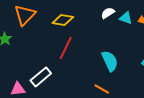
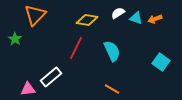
yellow diamond: (63, 20) -> (87, 20), moved
cyan semicircle: (110, 61) -> (112, 51), moved

